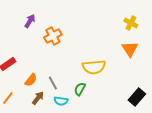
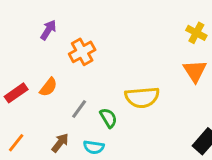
orange semicircle: (31, 80) -> (48, 87), moved
gray line: (53, 83) -> (79, 109), moved, turned 64
green semicircle: (80, 89) -> (108, 118), moved, turned 120

